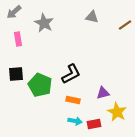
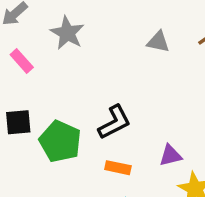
gray triangle: (92, 17) -> (158, 42), moved
pink rectangle: (18, 39) -> (22, 61), turned -32

